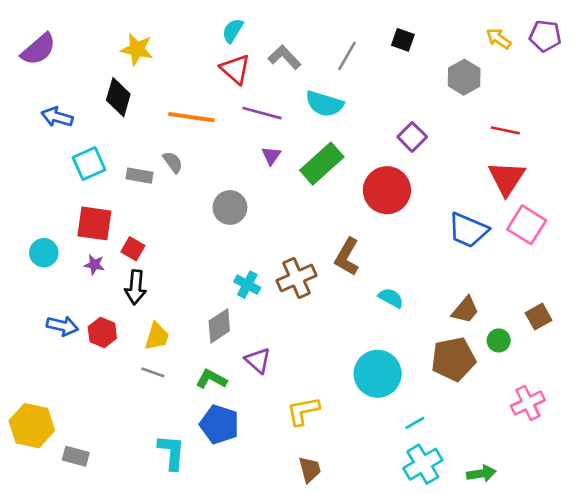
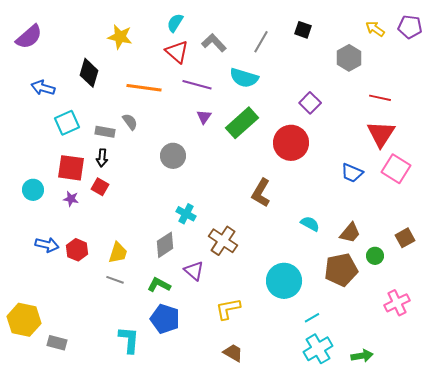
yellow star: (137, 49) -> (120, 37), moved
blue trapezoid: (468, 230) -> (352, 173), size x0.7
brown cross: (296, 278) -> (223, 241), moved, turned -32
black arrow: (136, 287) -> (102, 158), moved, size x0.7
cyan semicircle: (391, 298) -> (310, 224), moved
brown trapezoid: (310, 469) -> (233, 353), turned -45

